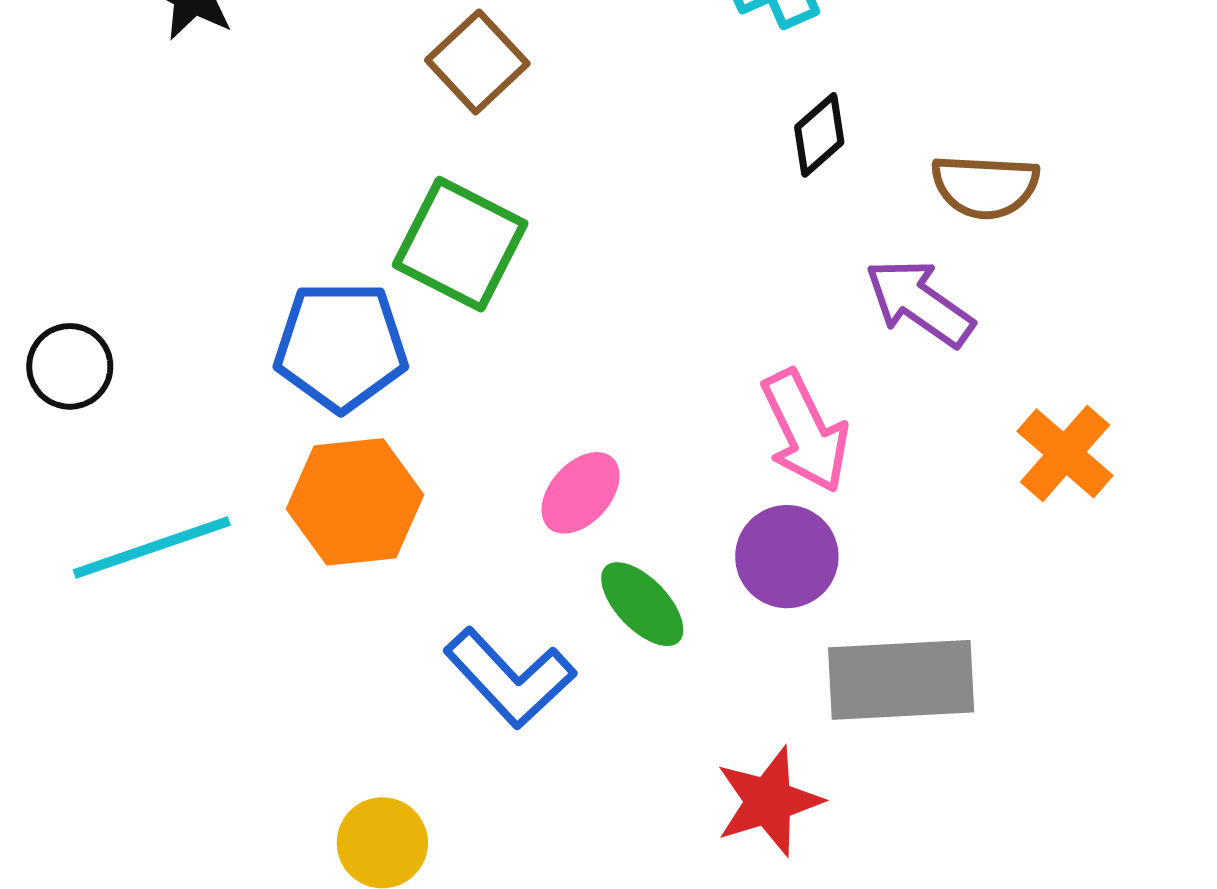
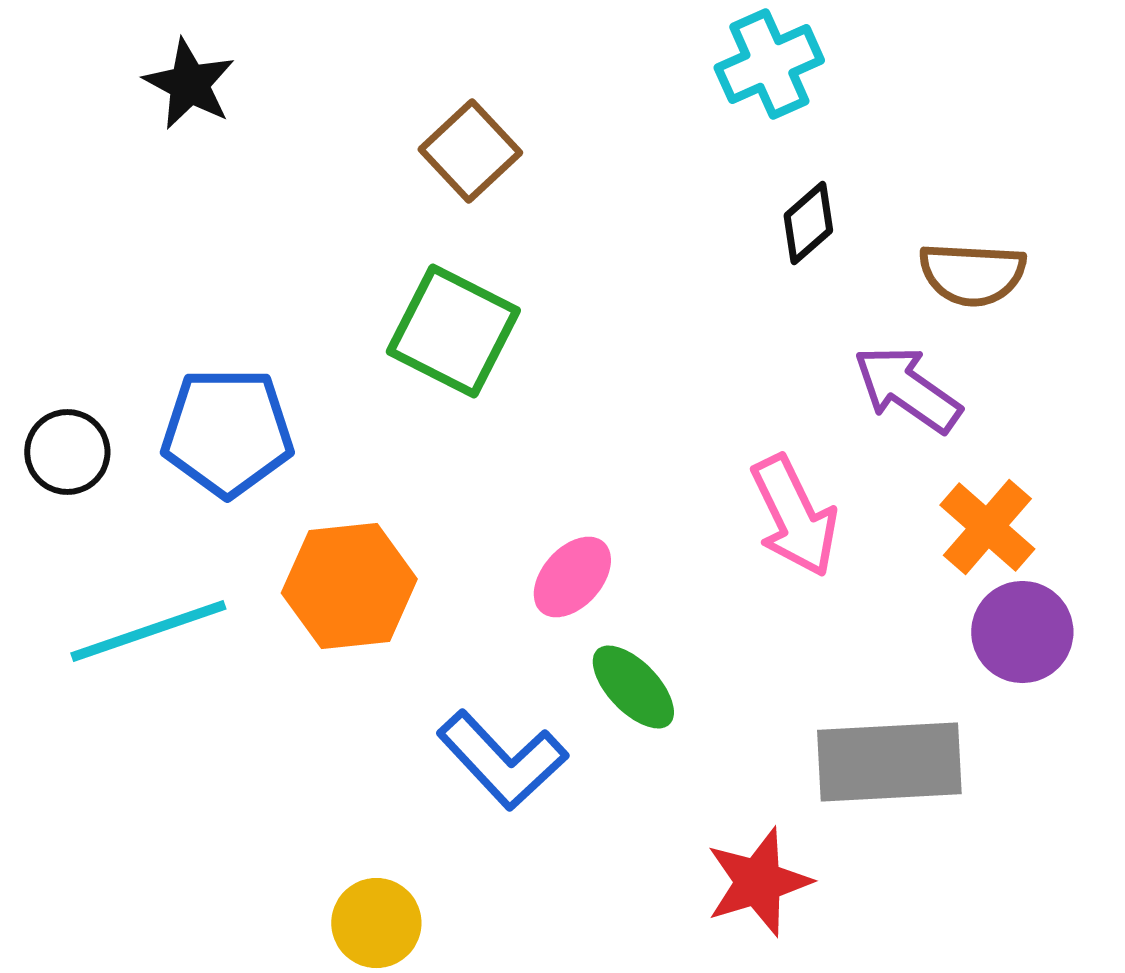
blue pentagon: (341, 346) -> (227, 432), moved
orange cross: (1065, 453) -> (987, 527), moved
purple circle: (787, 557) -> (1022, 632), moved

